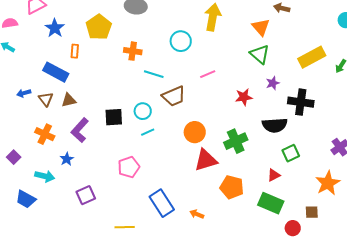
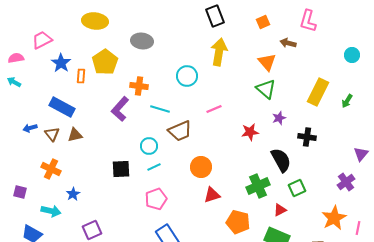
orange rectangle: (75, 51) -> (81, 76), moved
yellow rectangle: (312, 57) -> (318, 92), turned -36
black cross: (301, 102) -> (307, 137), size x0.7
black square: (114, 117) -> (121, 169), moved
black semicircle: (275, 125) -> (281, 160), turned -115
purple L-shape: (80, 130) -> (120, 109), moved
green cross: (236, 141) -> (258, 186), moved
purple square: (14, 157) -> (20, 192), turned -32
red triangle: (206, 160) -> (212, 195), size x0.7
pink pentagon: (129, 167) -> (156, 199), moved

